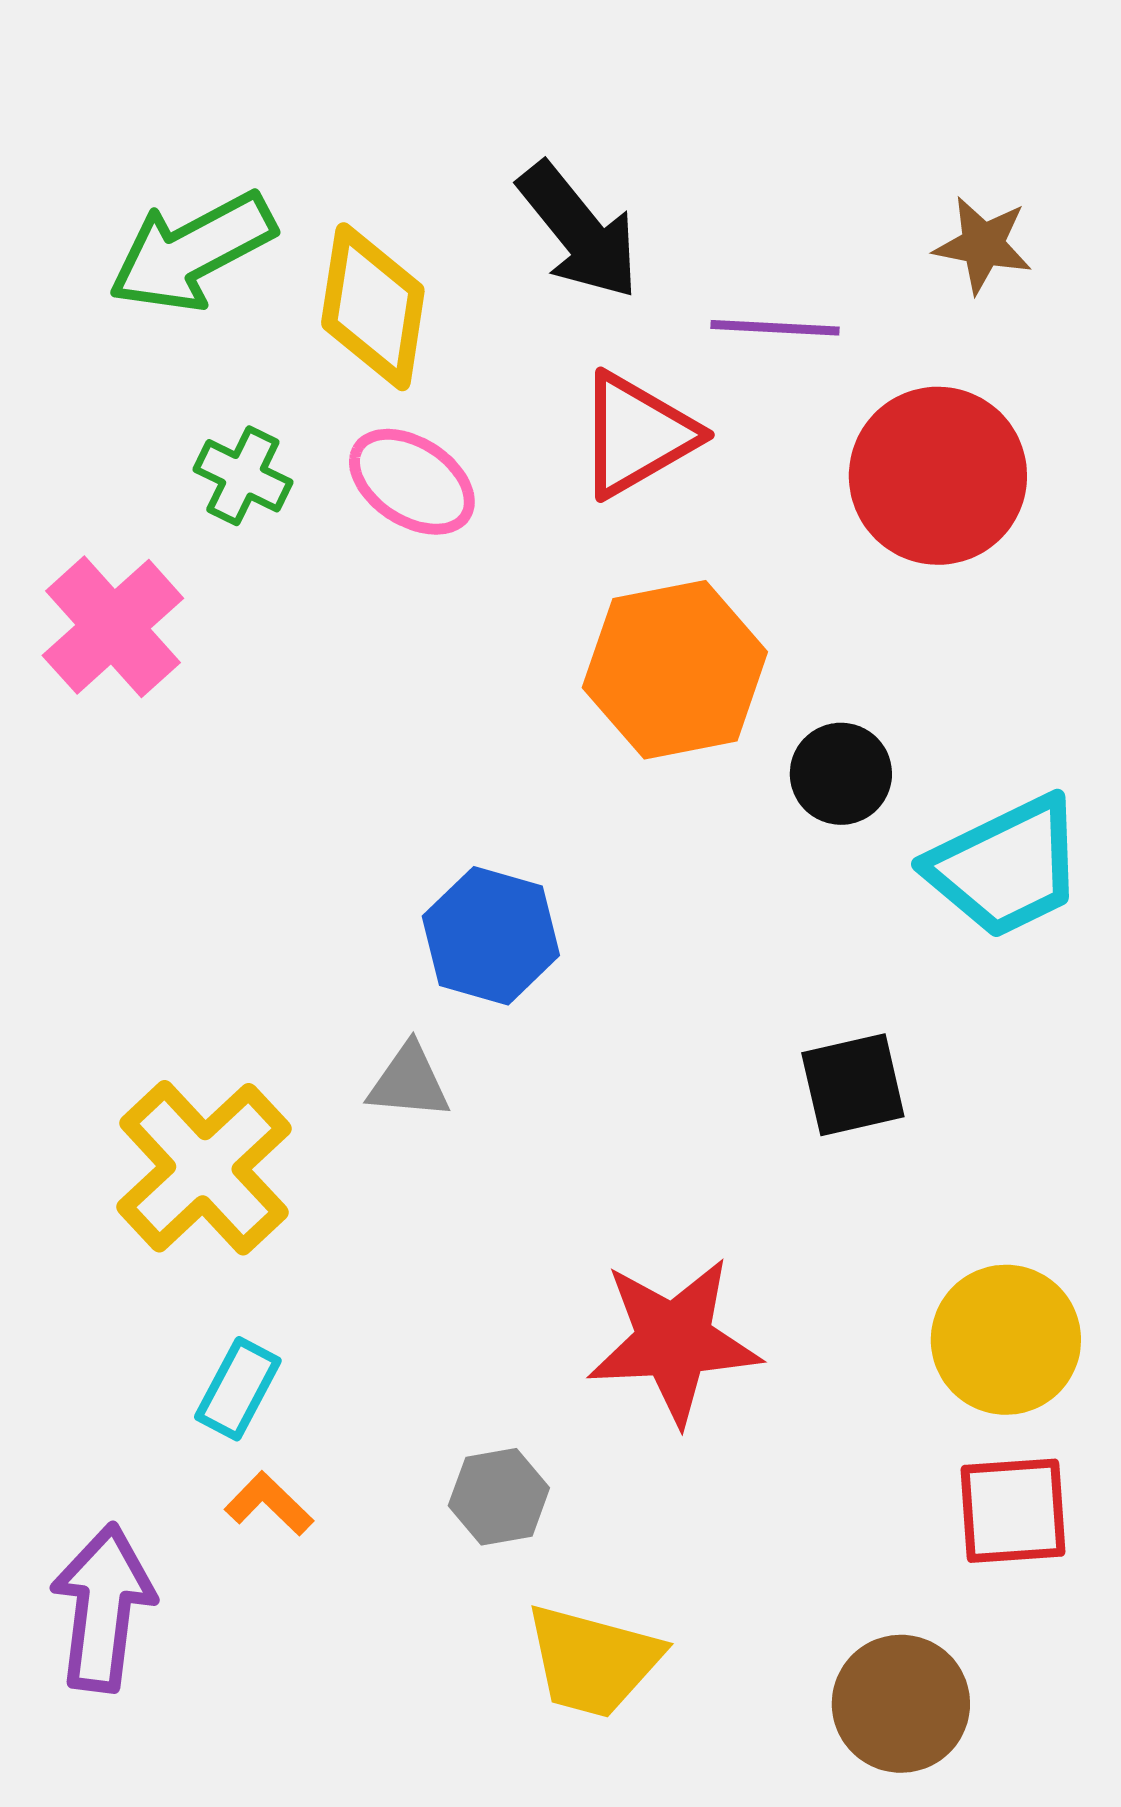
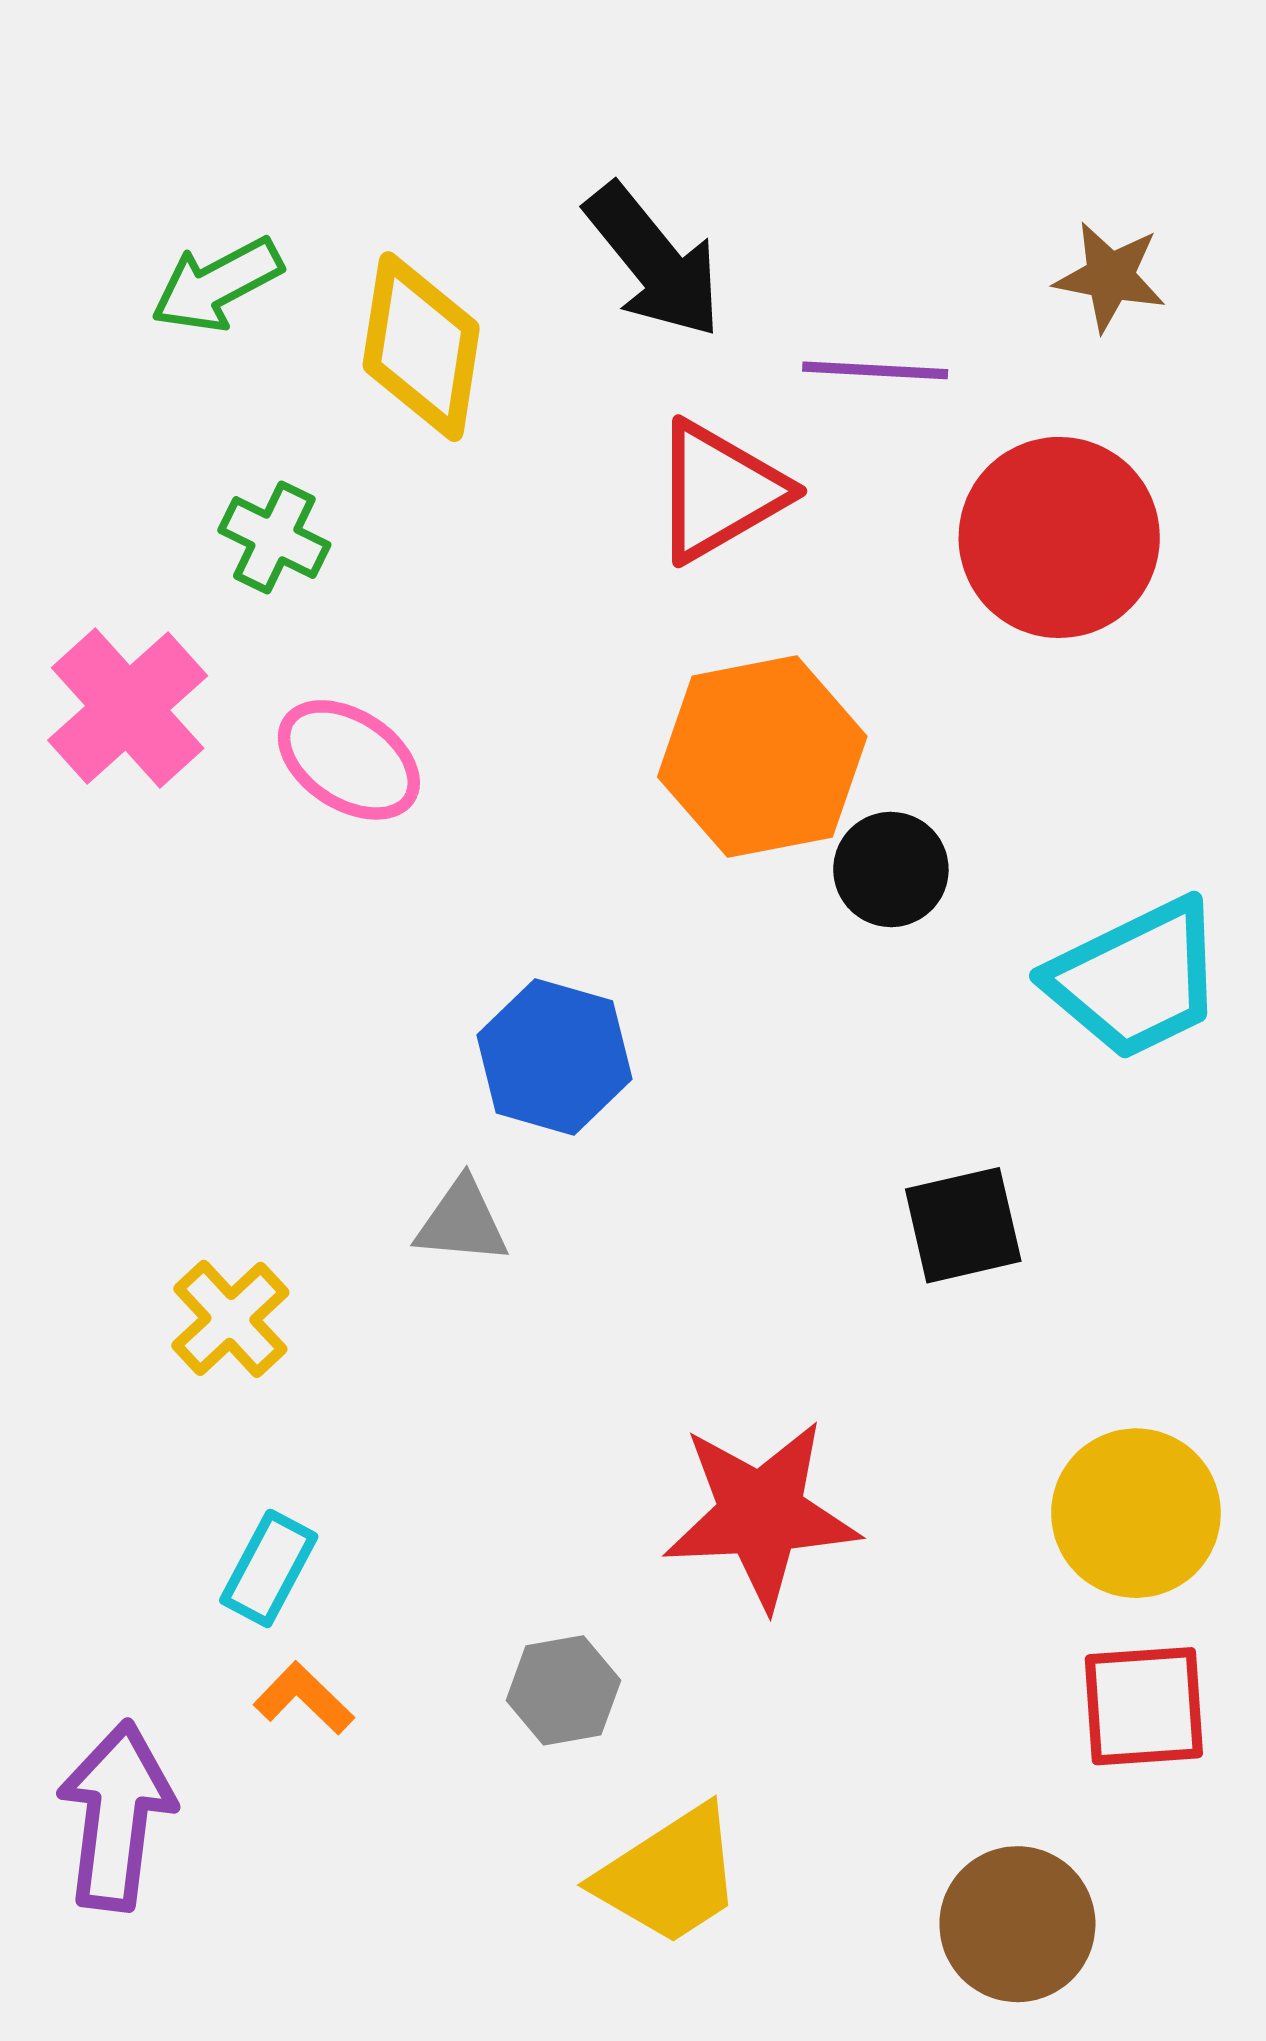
green arrow: (192, 252) -> (217, 285), size x0.7
pink ellipse: (412, 482) -> (349, 760), moved
black circle: (841, 774) -> (891, 869), moved
yellow cross: (204, 1168) -> (230, 1319), size x0.6
yellow trapezoid: (593, 1661) -> (670, 1876), turned -48

